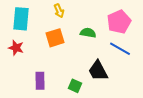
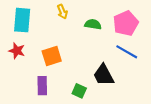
green semicircle: (88, 33) -> (93, 24), moved
orange square: (55, 38) -> (52, 56), moved

